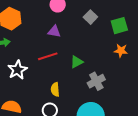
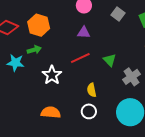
green triangle: (77, 62) -> (110, 60), turned -40

